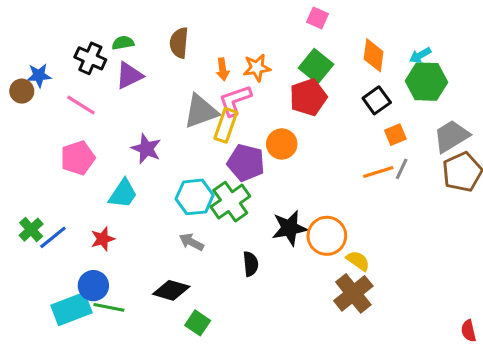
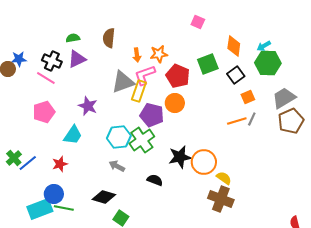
black cross: (90, 58) -> (52, 61), moved
green square: (316, 66) -> (208, 64), moved, turned 30
red pentagon: (308, 97) -> (178, 76), moved, turned -30
black semicircle: (251, 264) -> (155, 180), turned -63
brown cross: (353, 293) -> (221, 199), turned -30

